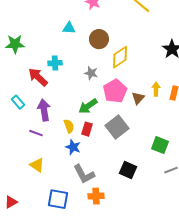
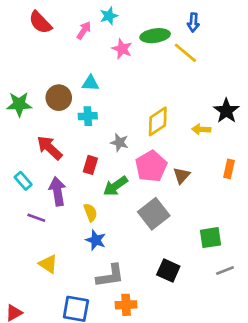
brown circle: (99, 39) -> (59, 98), moved
cyan cross: (55, 63) -> (88, 116), moved
yellow arrow: (156, 89) -> (201, 129), moved, turned -88
red rectangle: (87, 129) -> (90, 165), moved
purple line: (36, 133) -> (36, 218), moved
green square: (160, 145) -> (210, 238), turned -30
gray L-shape: (84, 174) -> (110, 276), turned -70

